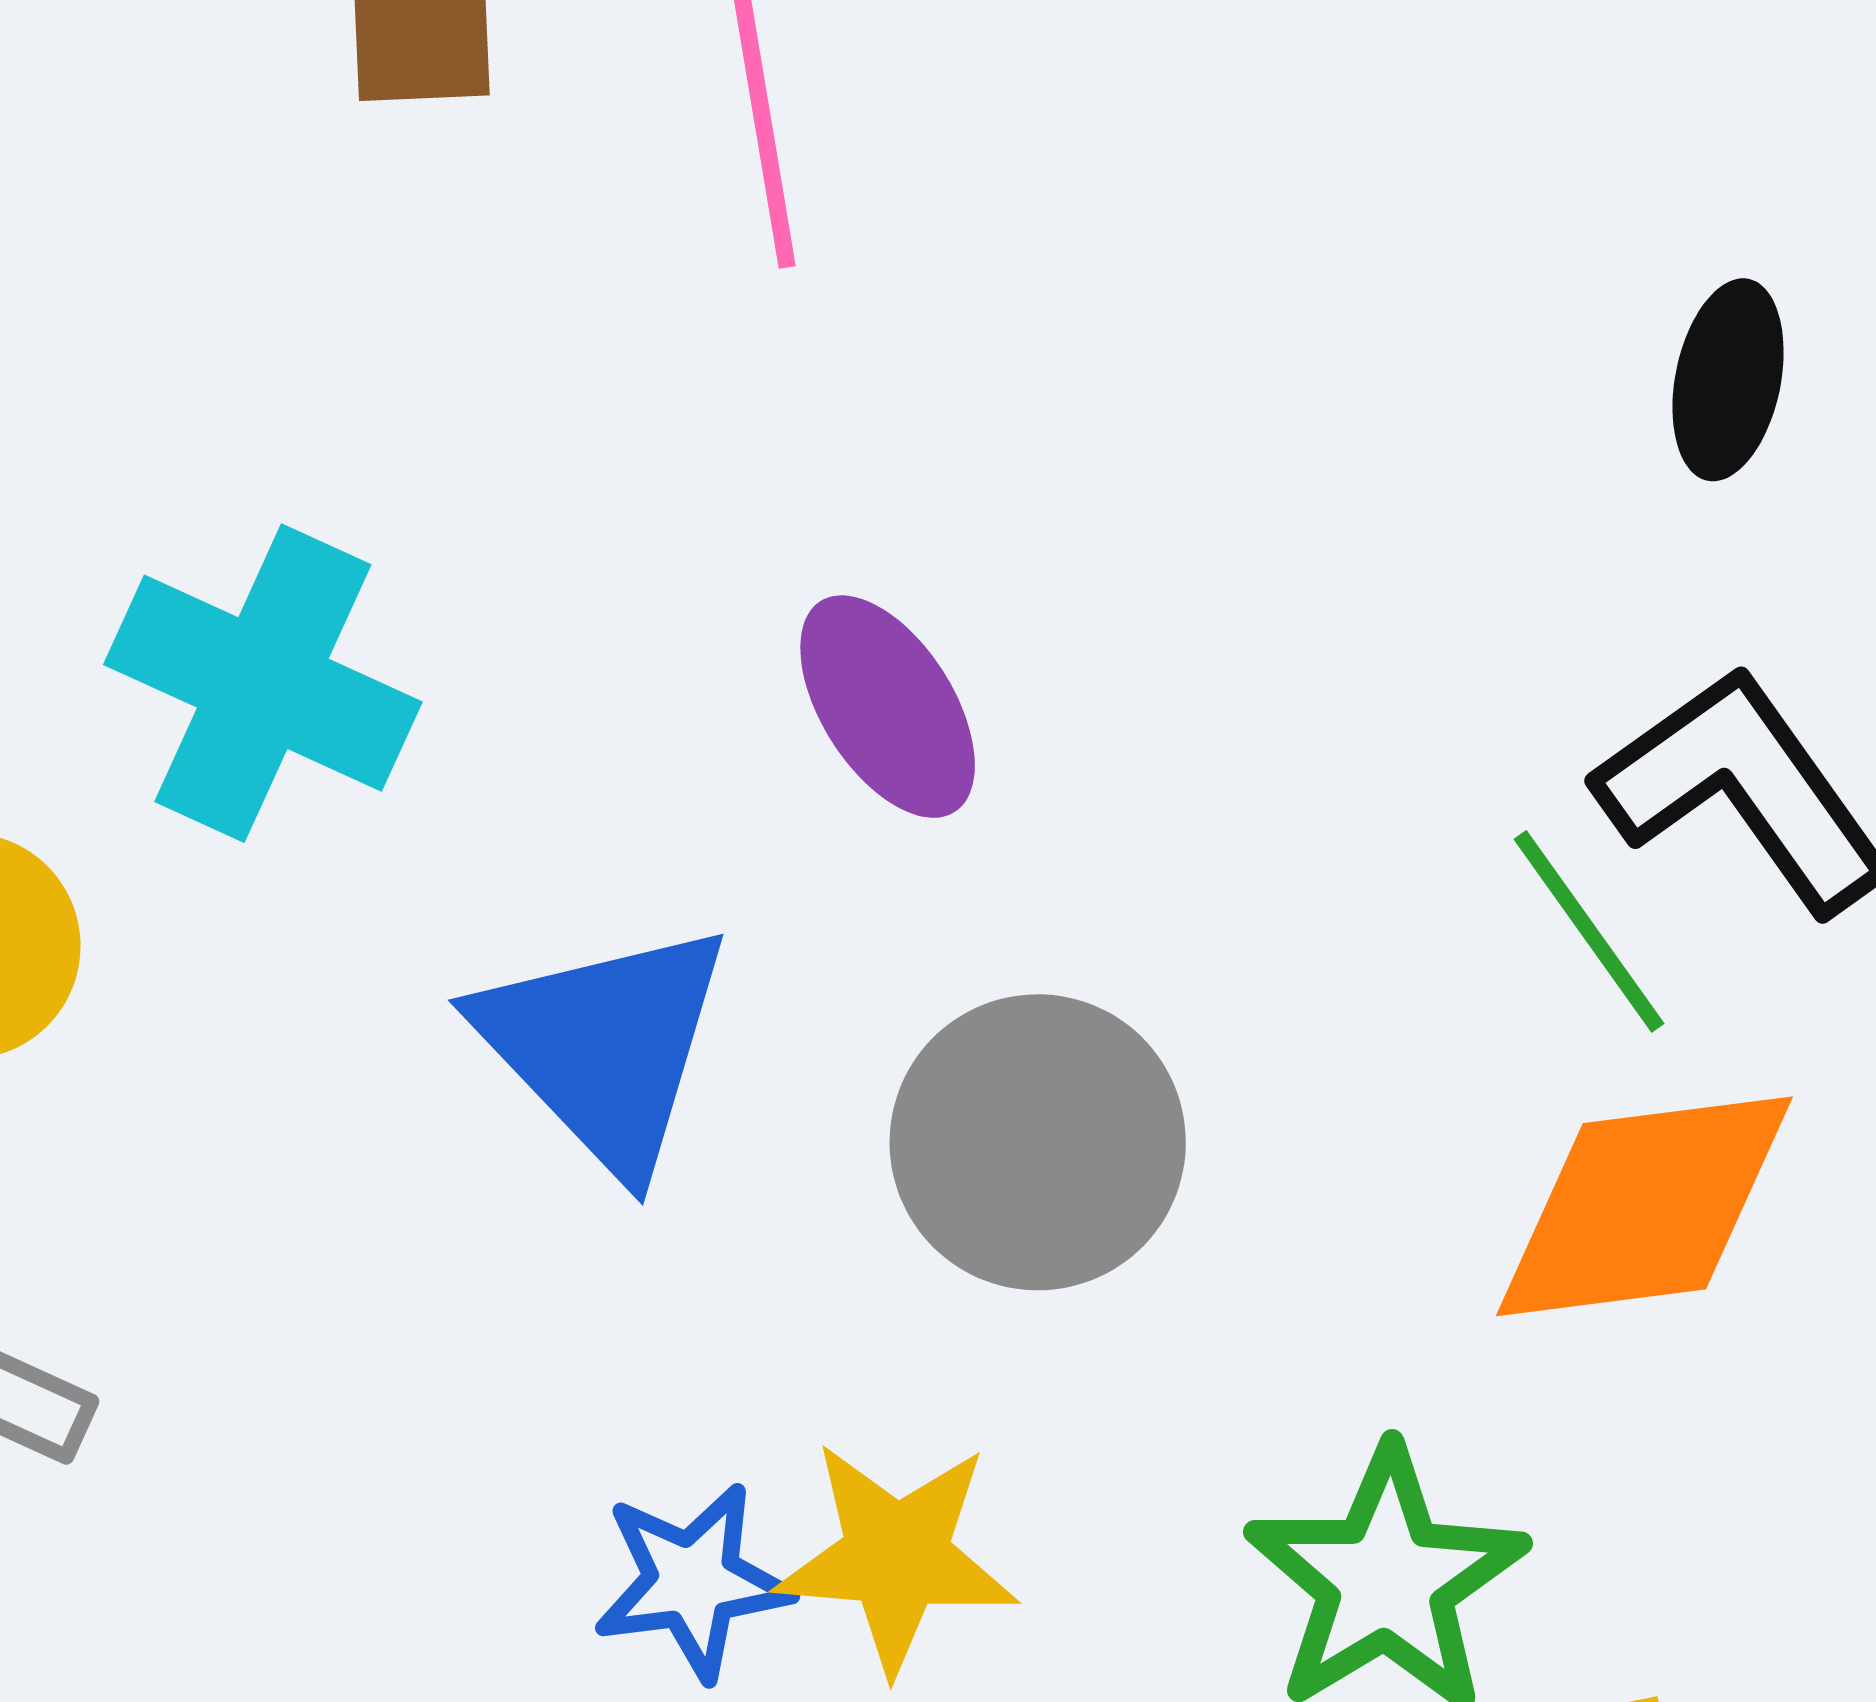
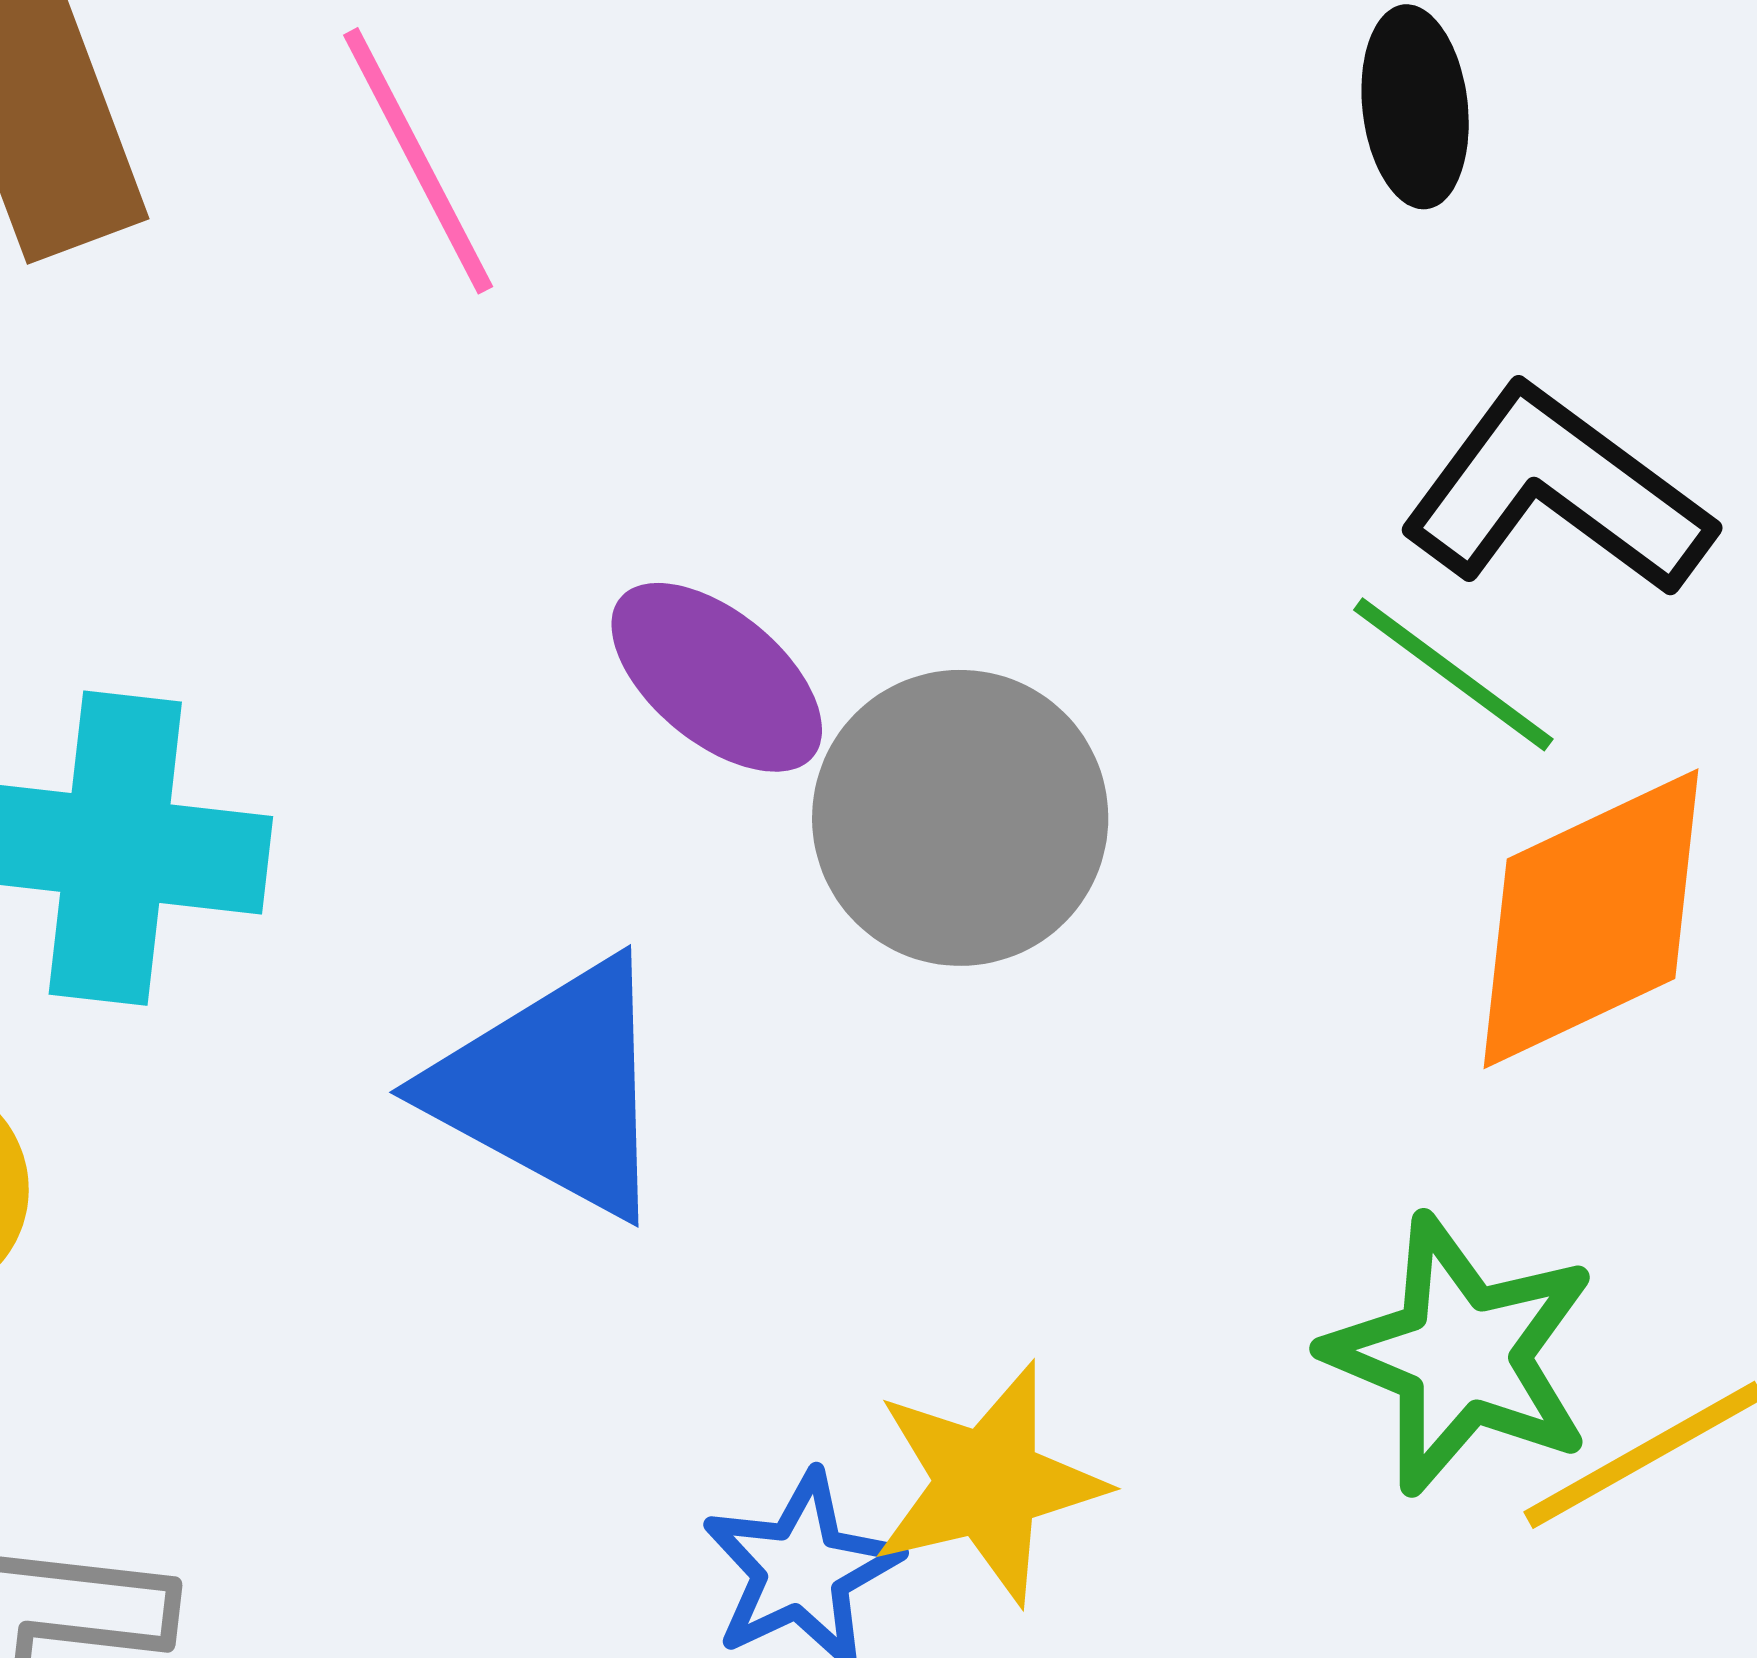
gray circle: (1038, 1142) -> (960, 818), moved

